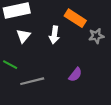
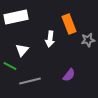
orange rectangle: (75, 18) -> (69, 24), turned 36
white triangle: (23, 36) -> (22, 50), moved

